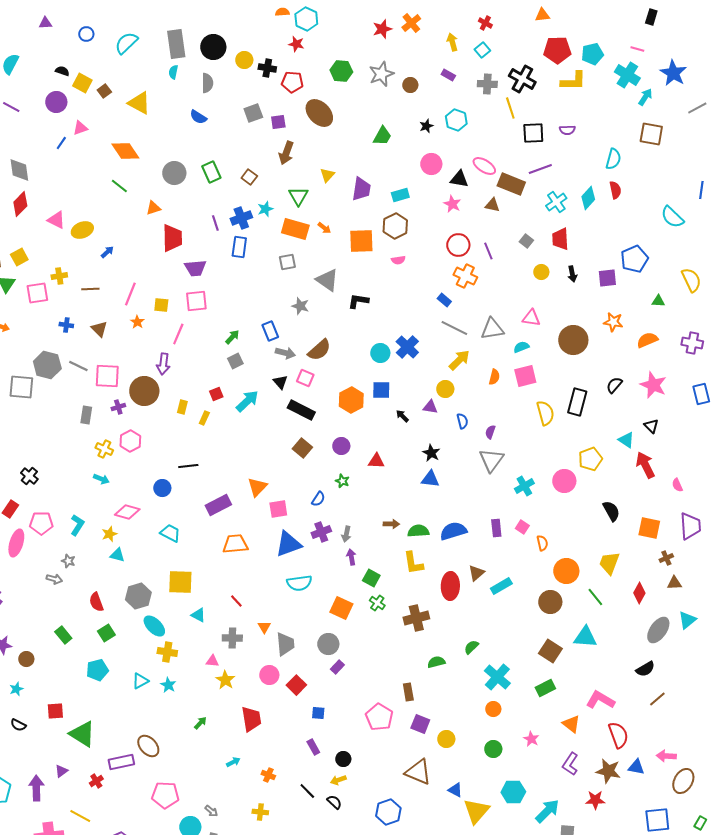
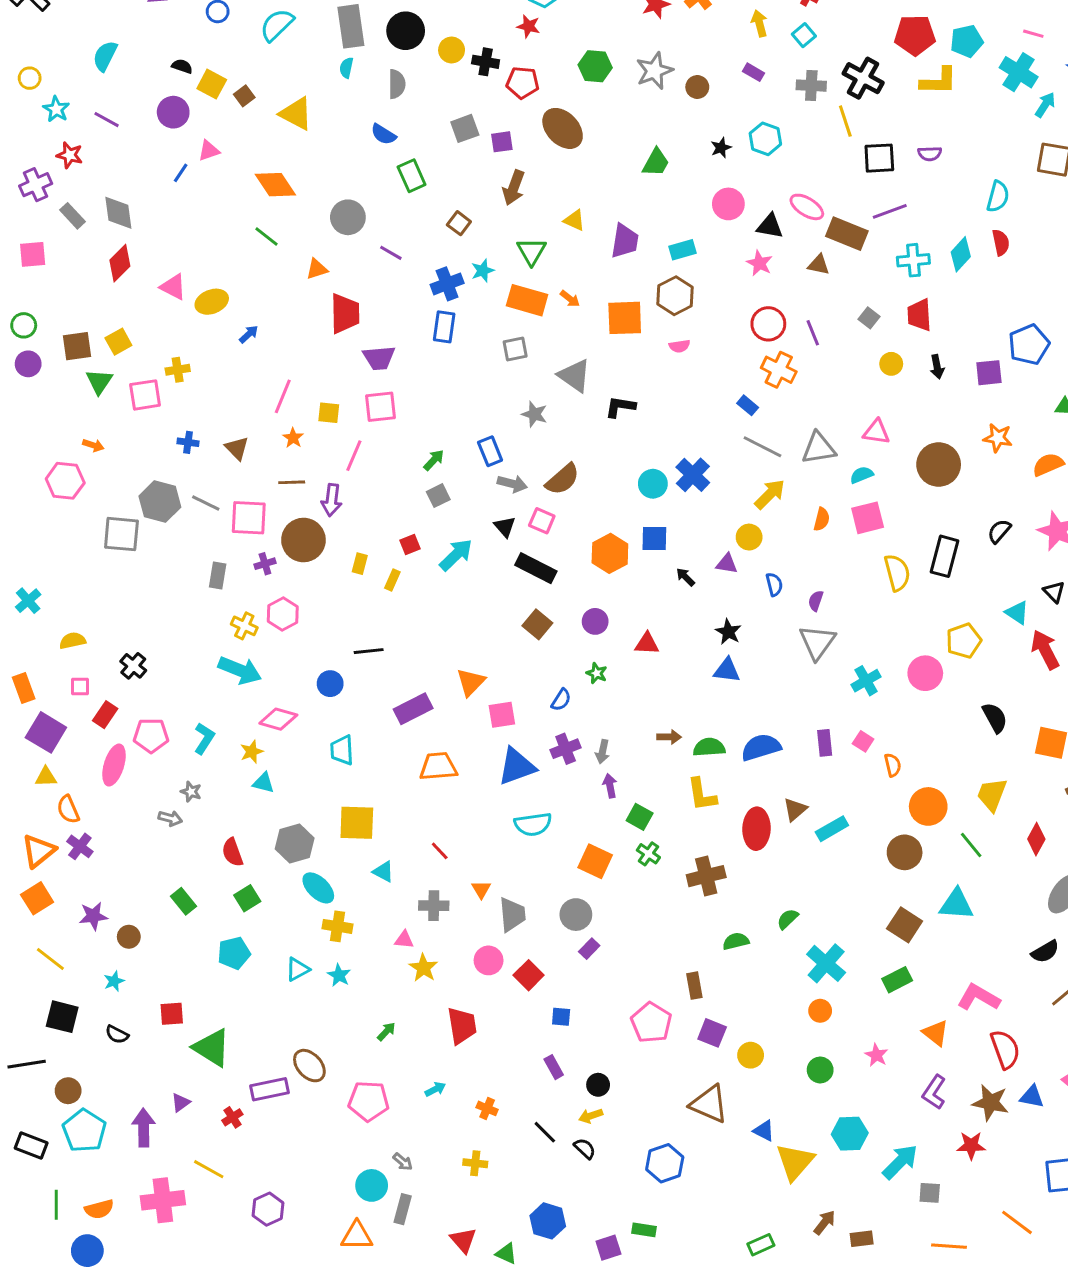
green rectangle: (211, 172) -> (412, 176), moved
yellow triangle: (327, 175) -> (574, 220), turned -49
cyan cross: (556, 202) -> (913, 260), turned 30
purple line: (215, 223) -> (391, 253), moved, turned -42
brown line: (90, 289) -> (292, 482), moved
cyan arrow: (101, 479) -> (240, 670), size x1.8
cyan trapezoid: (170, 533) -> (342, 750), turned -120
pink pentagon: (165, 795) -> (369, 1101), moved

